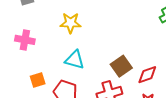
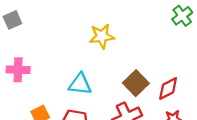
yellow star: (71, 23) -> (102, 36), moved

